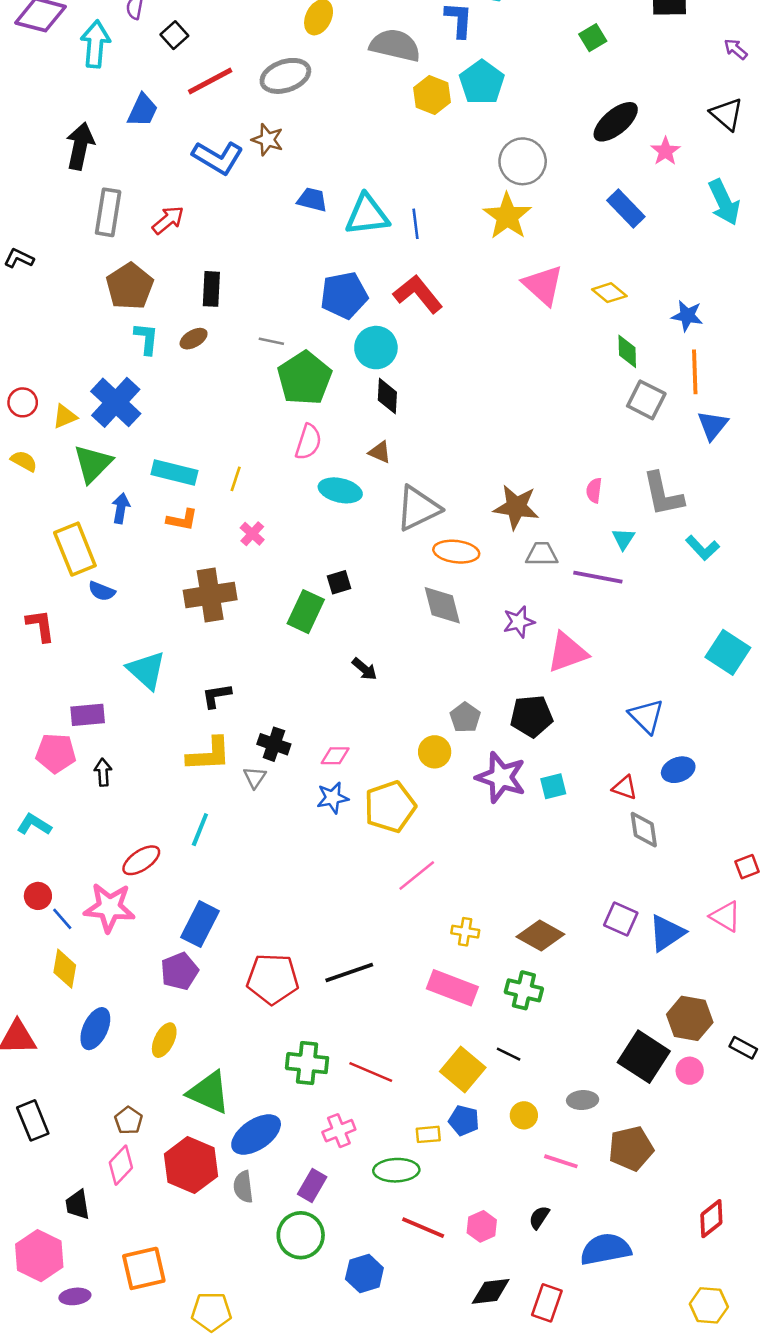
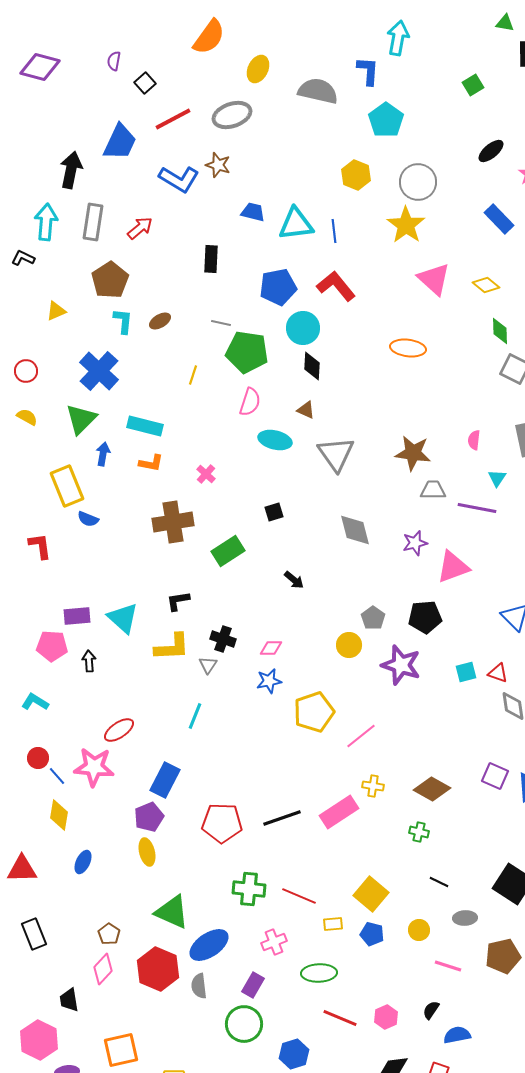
cyan arrow: (95, 44) -> (46, 222), moved
yellow hexagon: (432, 95) -> (356, 175), moved
blue trapezoid: (143, 110) -> (120, 142), size x1.4
black ellipse: (616, 122) -> (491, 151), size x0.7
black rectangle: (211, 289) -> (211, 259), moved
green pentagon: (305, 378) -> (247, 352), turned -30
yellow triangle: (65, 416) -> (56, 311), moved
yellow line: (236, 479) -> (193, 375), moved
gray triangle: (418, 508) -> (336, 454), turned -39
orange ellipse: (456, 552) -> (408, 348), moved
green rectangle: (306, 612) -> (228, 551), moved, turned 32
cyan triangle: (146, 670) -> (123, 618), moved
cyan square: (553, 786) -> (466, 672), moved
yellow pentagon: (390, 807) -> (314, 712), moved
cyan line: (200, 830) -> (195, 716), moved
pink line: (417, 876) -> (361, 736), moved
pink rectangle: (452, 988) -> (339, 812), moved, turned -54
green cross: (524, 990) -> (419, 832), size x0.7
blue ellipse: (95, 1029) -> (83, 862), size x0.7
yellow ellipse: (164, 1040) -> (147, 852), moved, turned -40
black line: (509, 1054) -> (439, 882), moved
yellow rectangle: (428, 1134) -> (333, 924), moved
blue semicircle: (606, 1249) -> (457, 1035), moved, size x0.7

